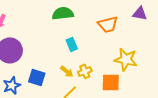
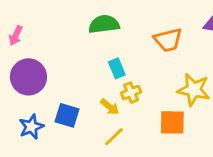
yellow cross: (85, 71) -> (131, 93), moved

